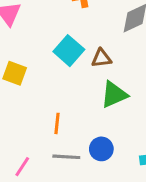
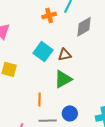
green triangle: (114, 95) -> (63, 79), moved

